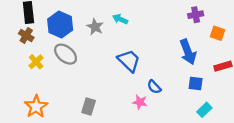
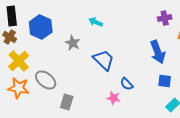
gray star: (95, 27) -> (73, 43), moved
gray ellipse: (66, 54) -> (46, 80), moved
yellow cross: (36, 62) -> (19, 61), size x1.5
orange star: (36, 107) -> (19, 88), moved, turned -30

